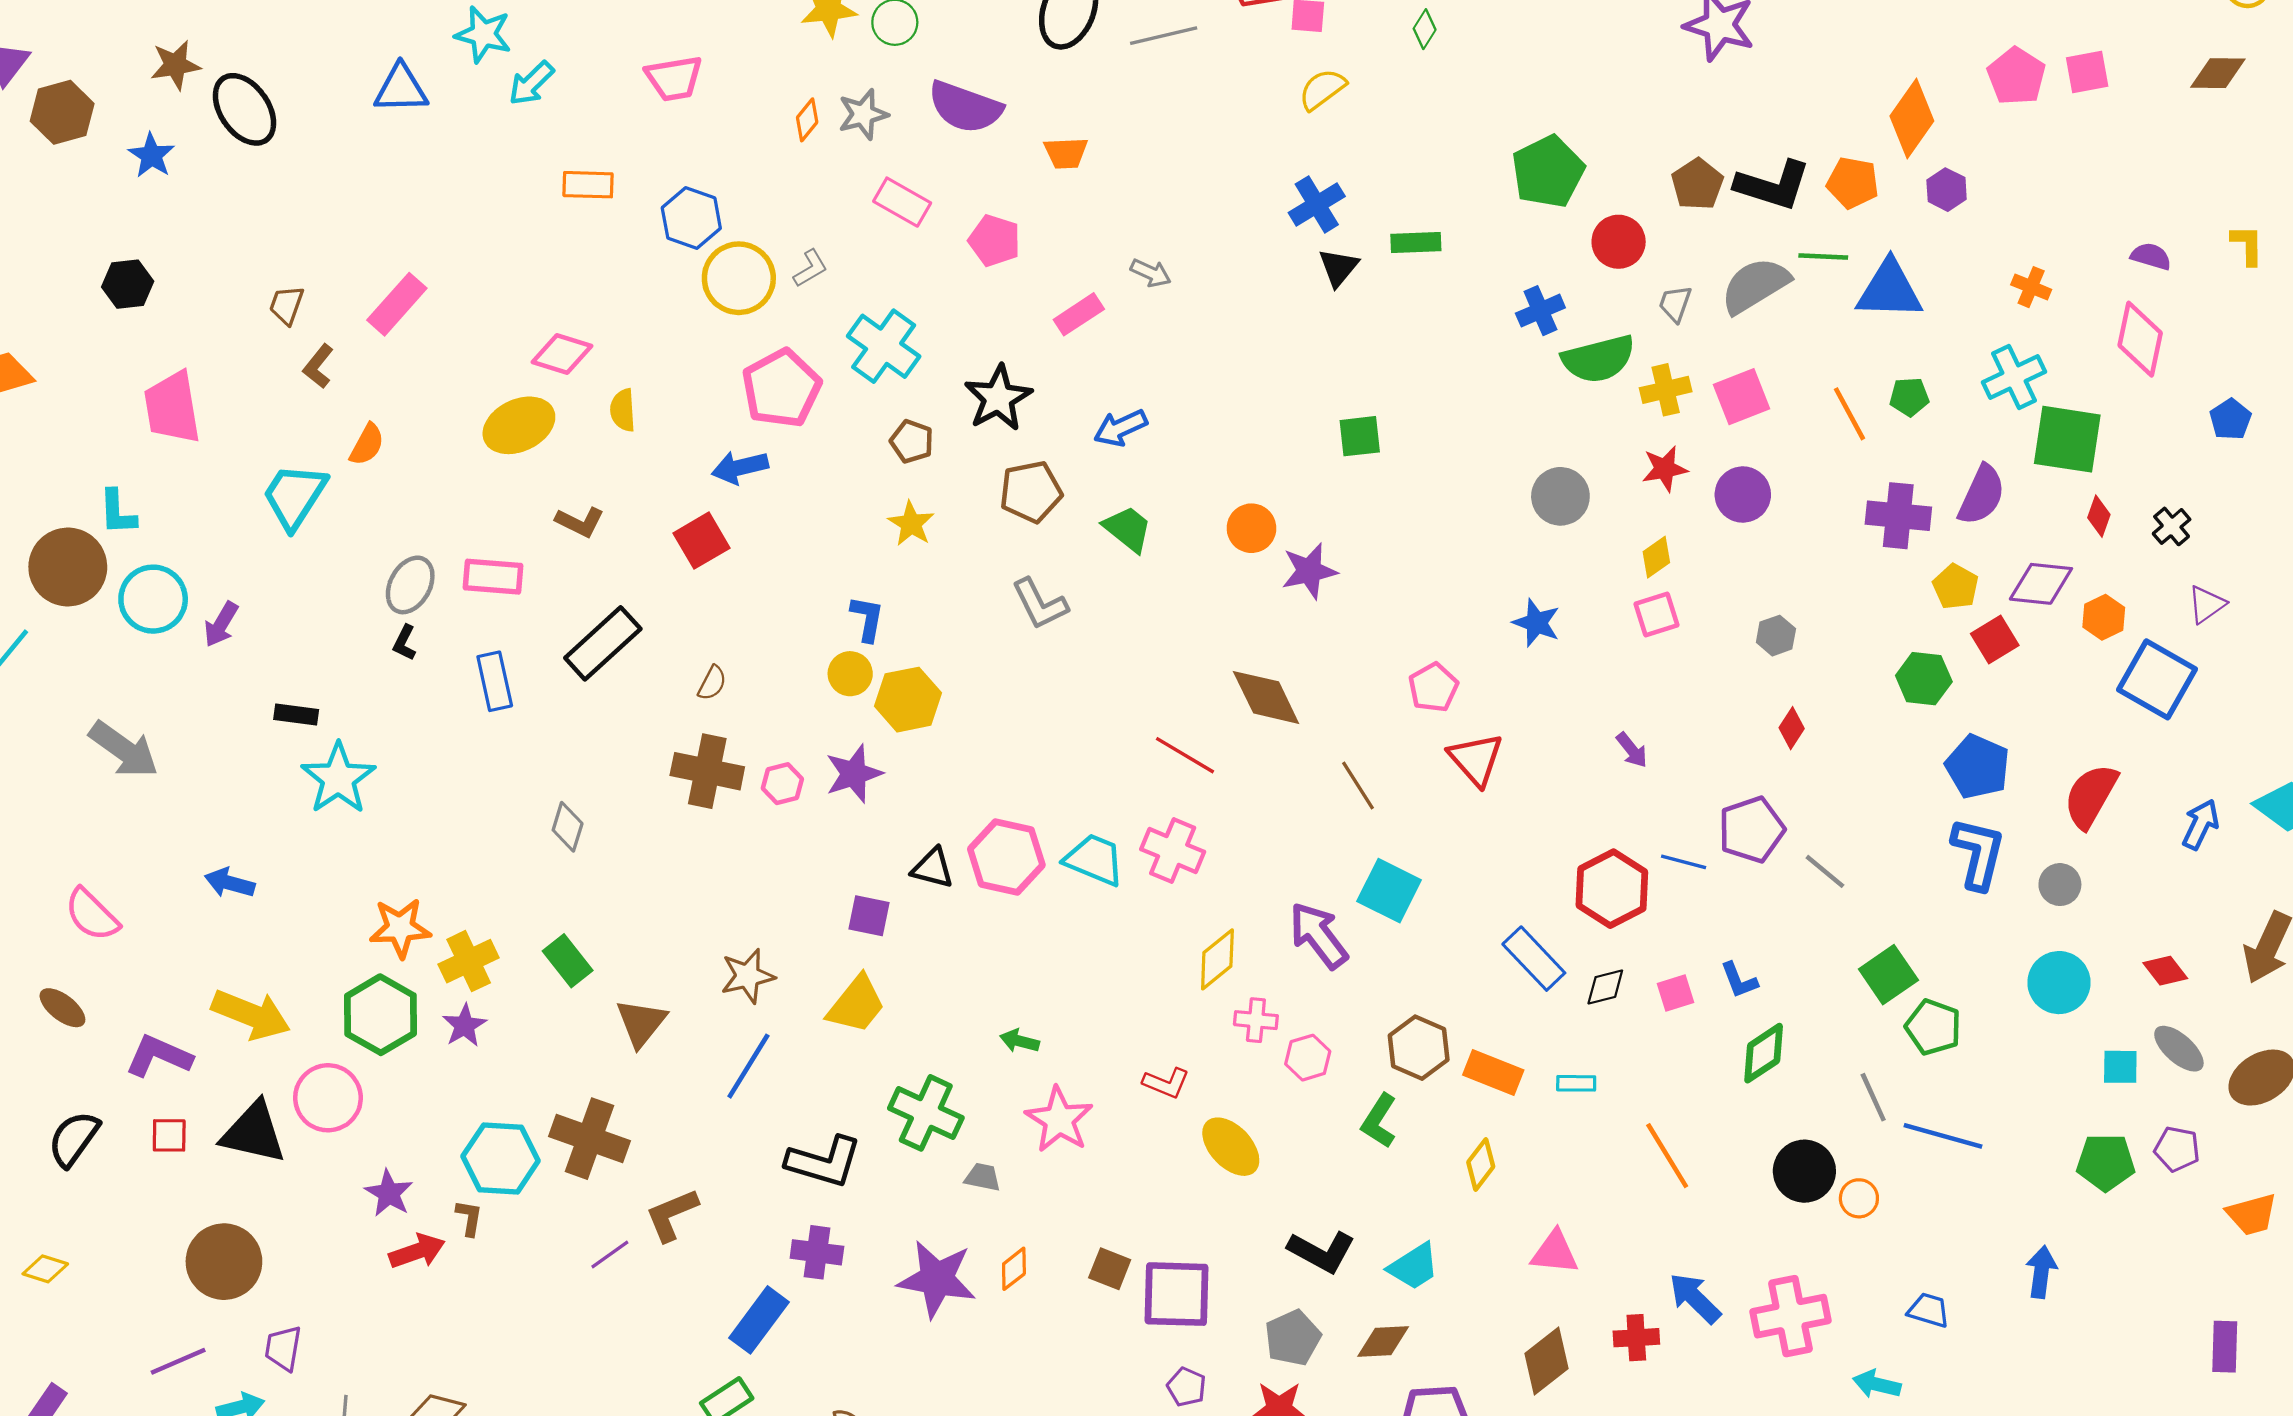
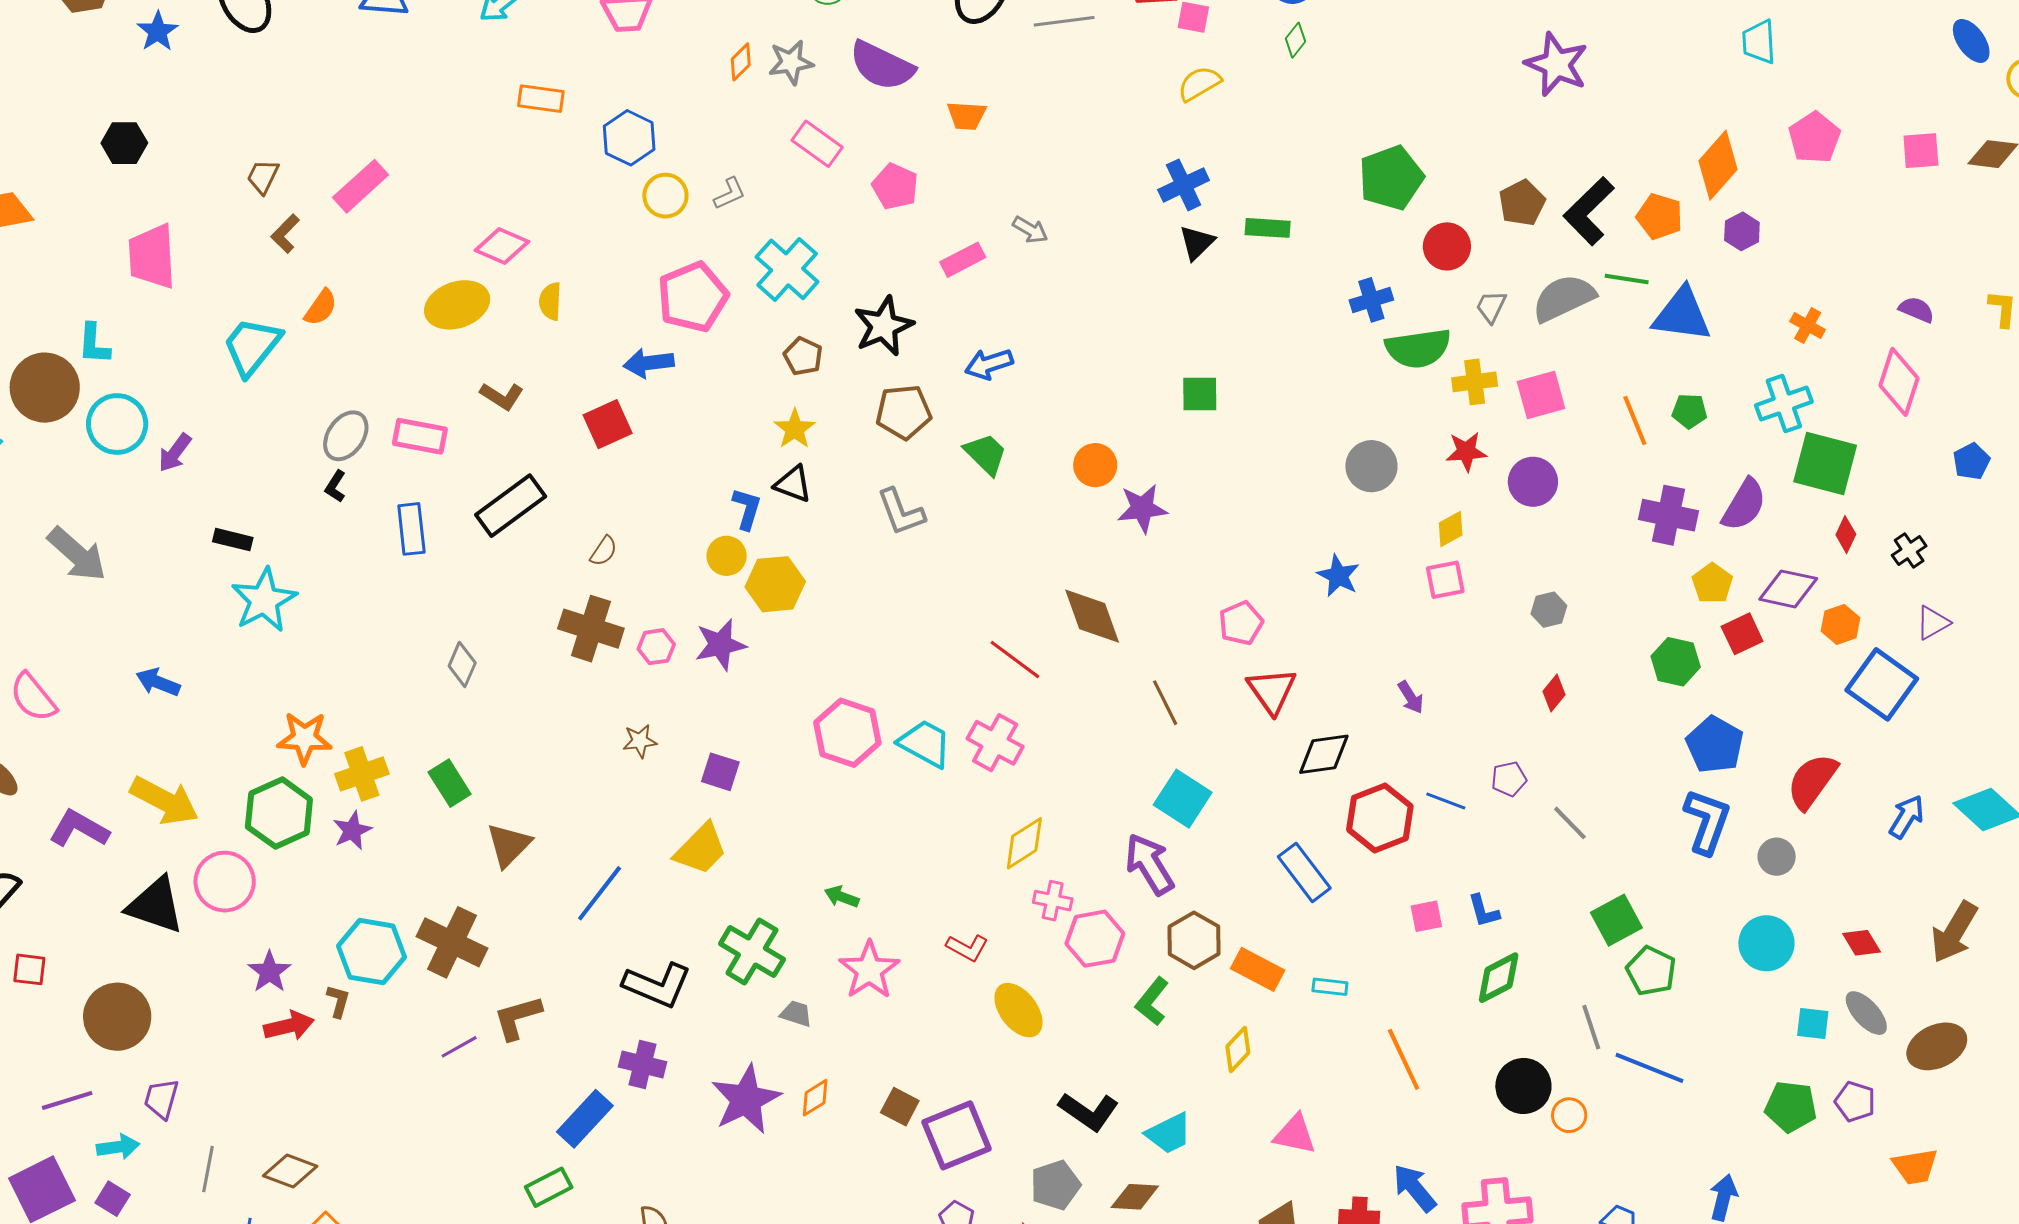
pink square: (2087, 72) -> (1921, 151), moved
black L-shape: (1773, 185) -> (1589, 211), turned 112
yellow circle: (739, 278) -> (665, 196), size x0.7
purple pentagon: (1751, 830) -> (1509, 779), size x0.6
black triangle: (933, 868) -> (793, 484), moved
purple arrow: (1318, 935) -> (1149, 864), moved
brown star: (748, 976) -> (640, 741), moved, size x0.7
black diamond: (1605, 987) -> (1324, 754), moved, size x1.4
pink hexagon: (1308, 1058) -> (1095, 939), size x1.4
red square: (169, 1135) -> (29, 969), moved
purple star: (937, 1279) -> (746, 1099), turned 30
purple square: (1176, 1294) -> (957, 1135), turned -30

